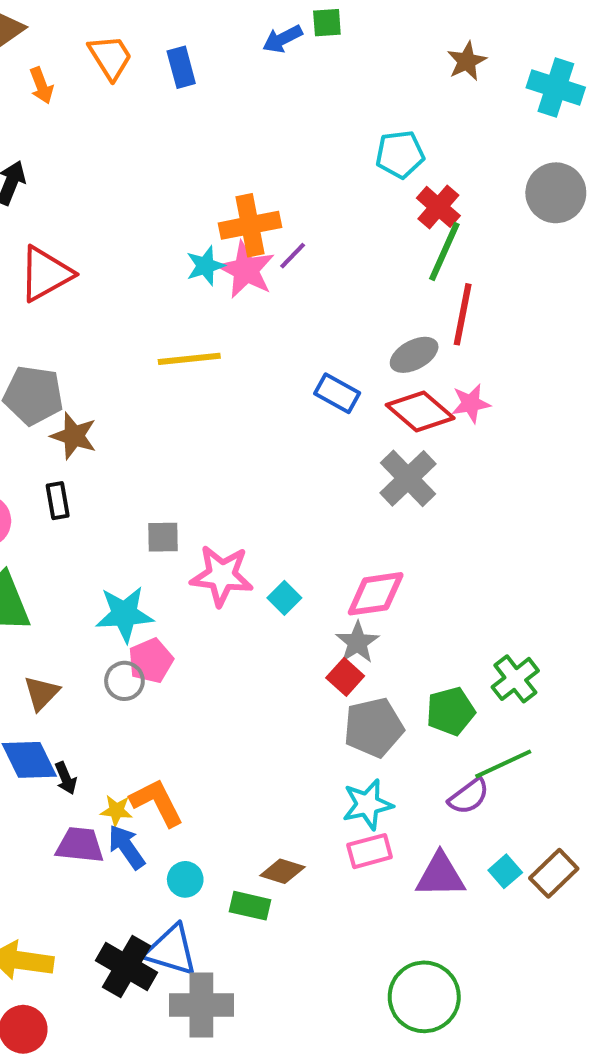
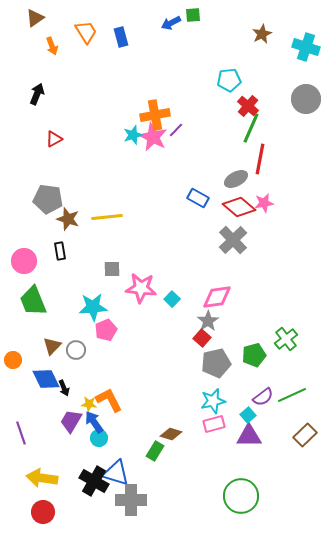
red triangle: (45, 274) -> (54, 139), size x0.6
yellow line: (189, 359) -> (107, 217), moved
gray circle: (124, 681) -> (76, 350), moved
green line: (503, 764) -> (292, 395), moved
purple trapezoid: (80, 845) -> (71, 421), turned -65
cyan square: (505, 871) -> (248, 415), moved
cyan circle: (185, 879) -> (99, 438), moved
green rectangle: (250, 906) -> (155, 451), turned -72

